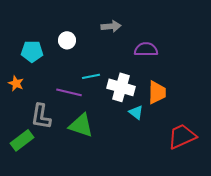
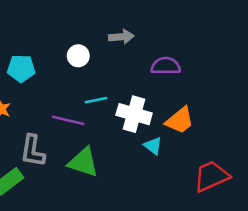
white circle: (67, 40) -> (78, 56), moved
orange trapezoid: (157, 92) -> (180, 120), turned 50

